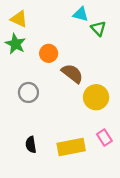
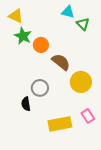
green star: (15, 44) -> (23, 36), moved
gray circle: (28, 92) -> (40, 88), moved
black semicircle: (31, 145) -> (26, 104), moved

